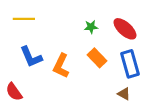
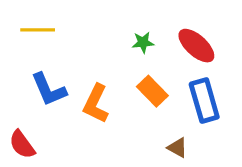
brown triangle: (124, 94) -> (178, 148), moved

